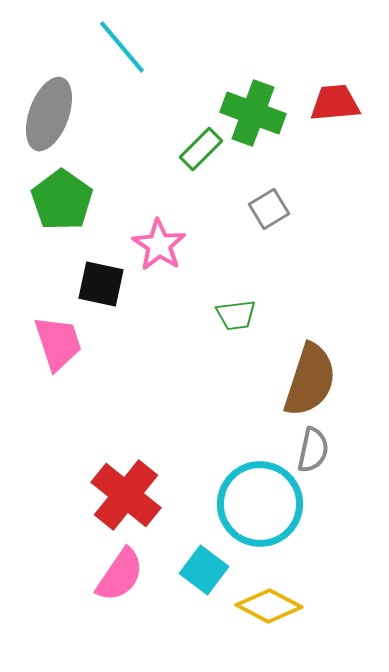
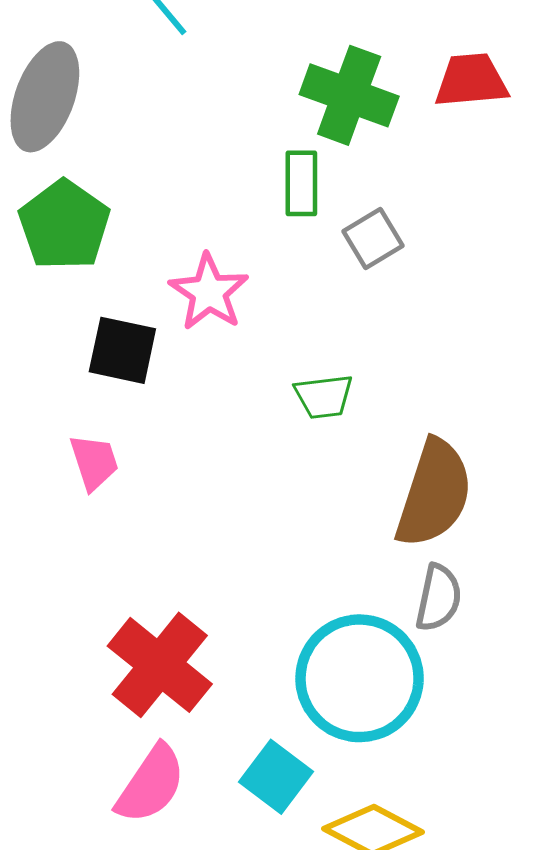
green rectangle: (201, 149) -> (301, 183), moved, turned -45
pink trapezoid: (58, 343) -> (94, 462), moved, size x0.7

